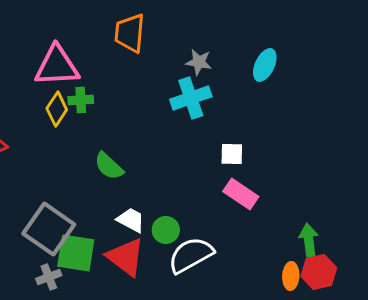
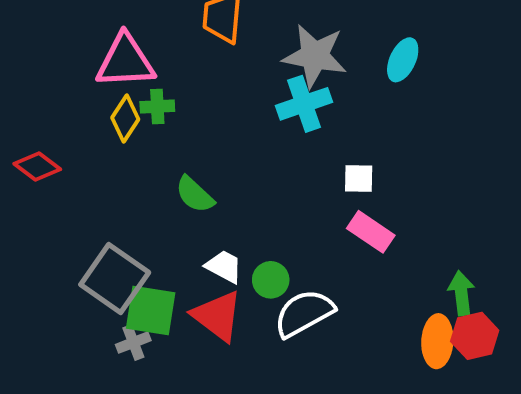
gray star: (199, 62) -> (315, 56), size x1.8
orange ellipse: (291, 276) -> (437, 341), size x1.4
gray cross: (49, 277) -> (133, 343), moved

